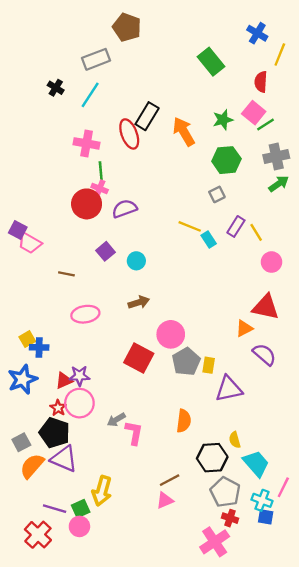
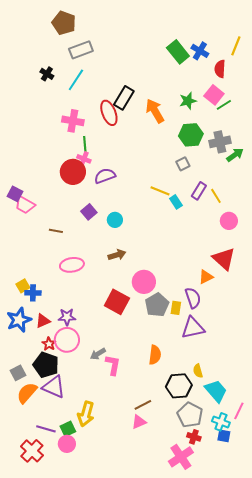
brown pentagon: (127, 27) -> (64, 23), moved
blue cross: (257, 33) -> (200, 51), moved
gray cross: (276, 156) -> (220, 142), moved
red triangle: (266, 307) -> (224, 259), turned 30
purple semicircle: (264, 354) -> (193, 298), moved, turned 30
red triangle: (64, 381) -> (43, 321), moved

